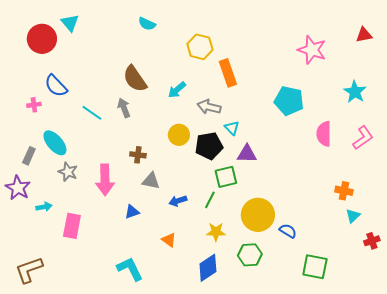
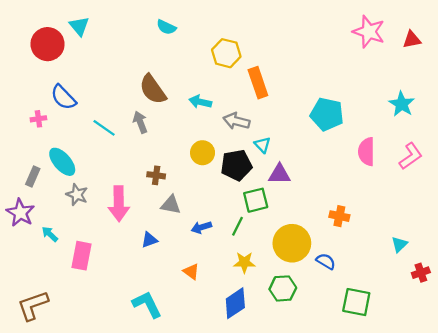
pink star: (312, 50) -> (369, 32), moved
cyan arrow: (177, 90) -> (200, 102), turned 54
orange cross: (344, 191) -> (339, 216), moved
cyan arrow: (44, 207) -> (50, 234), turned -126

